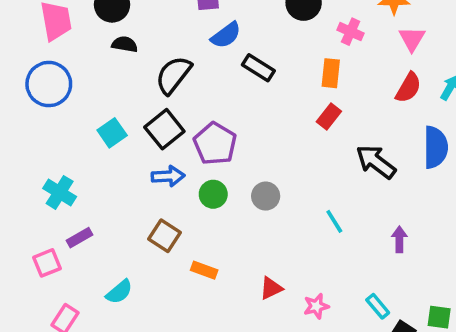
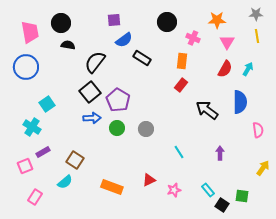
cyan square: (112, 133) -> (47, 104), moved
cyan line: (334, 221) -> (179, 152), moved
brown square: (164, 236) -> (75, 160), moved
orange rectangle: (204, 270) -> (112, 187), moved, size x1.5

